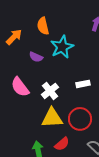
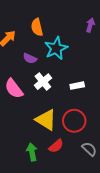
white cross: (50, 91) -> (43, 82), moved
yellow triangle: (52, 118) -> (46, 120), turned 35

